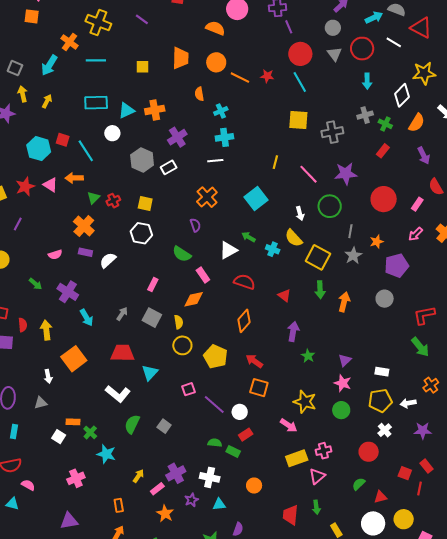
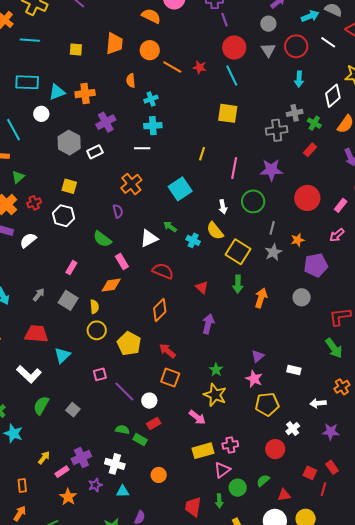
gray cross: (332, 132) -> (277, 130), moved
pink line: (308, 174) -> (234, 168), turned 50
red cross: (113, 201) -> (34, 203), moved
green star: (308, 356) -> (216, 370), moved
yellow pentagon: (380, 401) -> (267, 404), moved
green circle: (341, 410) -> (238, 488), moved

